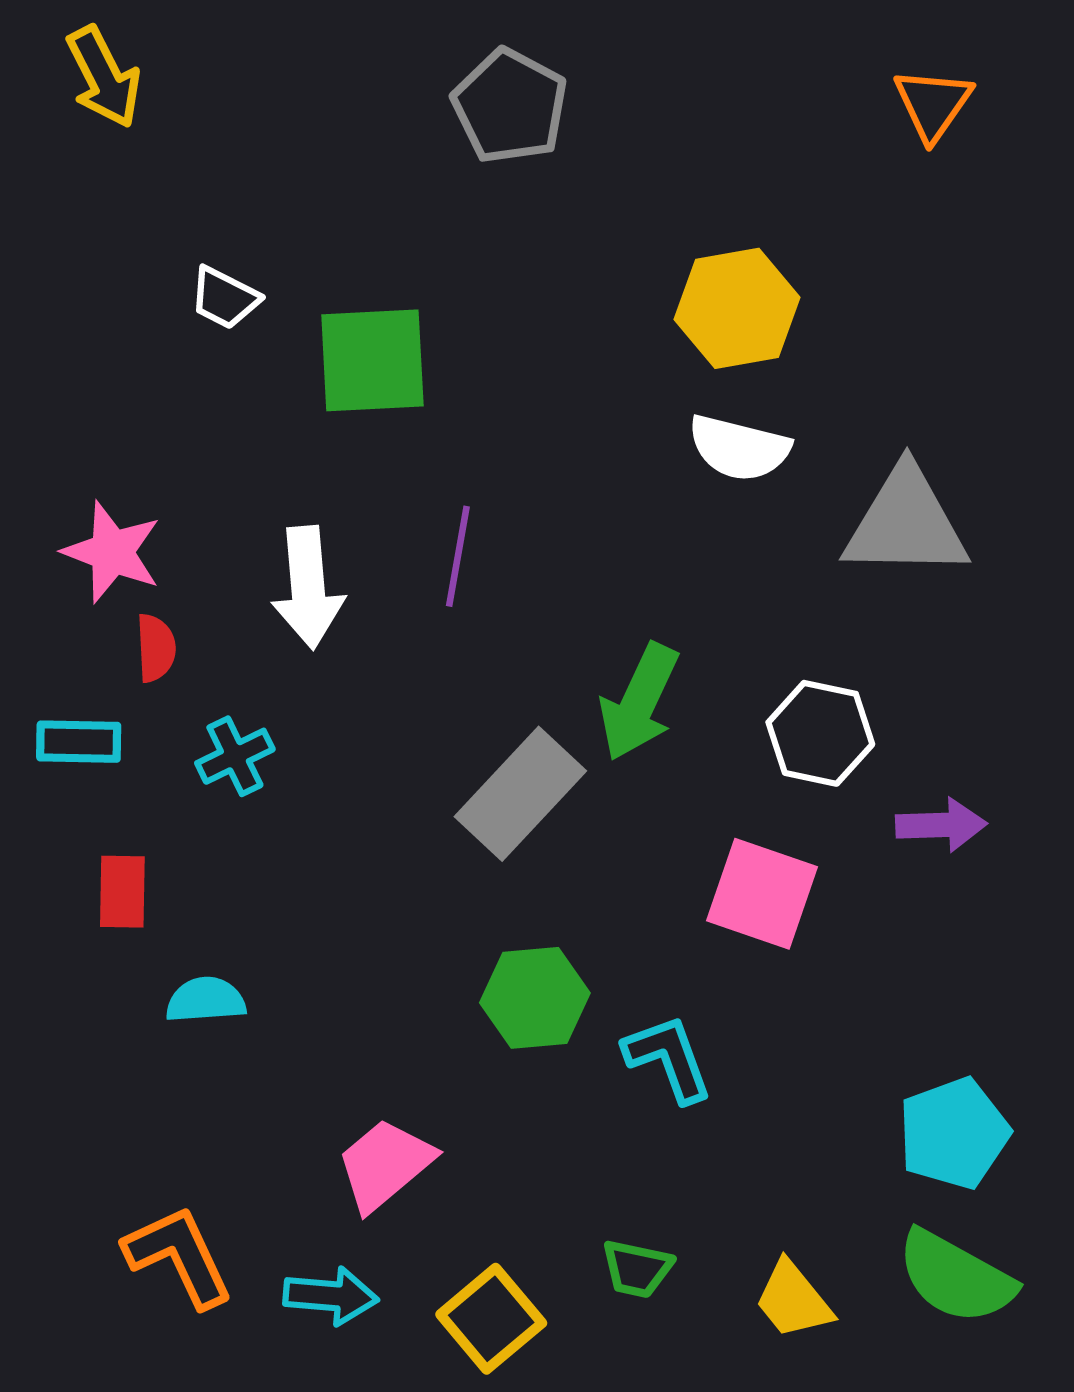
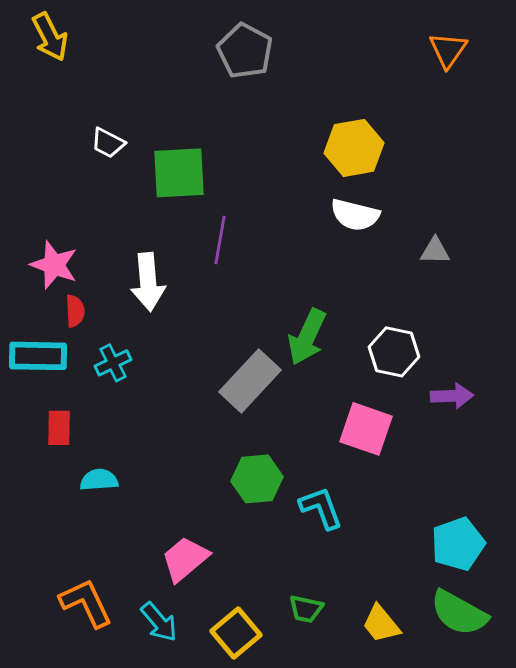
gray triangle: (906, 523) -> (435, 251), size x0.5
purple line: (458, 556) -> (220, 240), moved
cyan rectangle: (79, 742) -> (38, 356), size x1.4
cyan arrow: (331, 1296) -> (159, 622), turned 45

